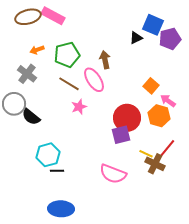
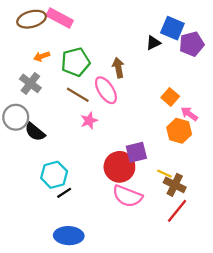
red circle: (127, 118) -> (119, 167), moved
red line: (166, 150) -> (177, 211), moved
black line: (57, 171) -> (64, 193), turned -32

